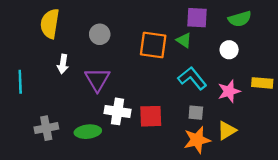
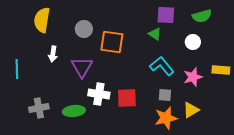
orange square: (153, 45) -> (112, 42), moved

